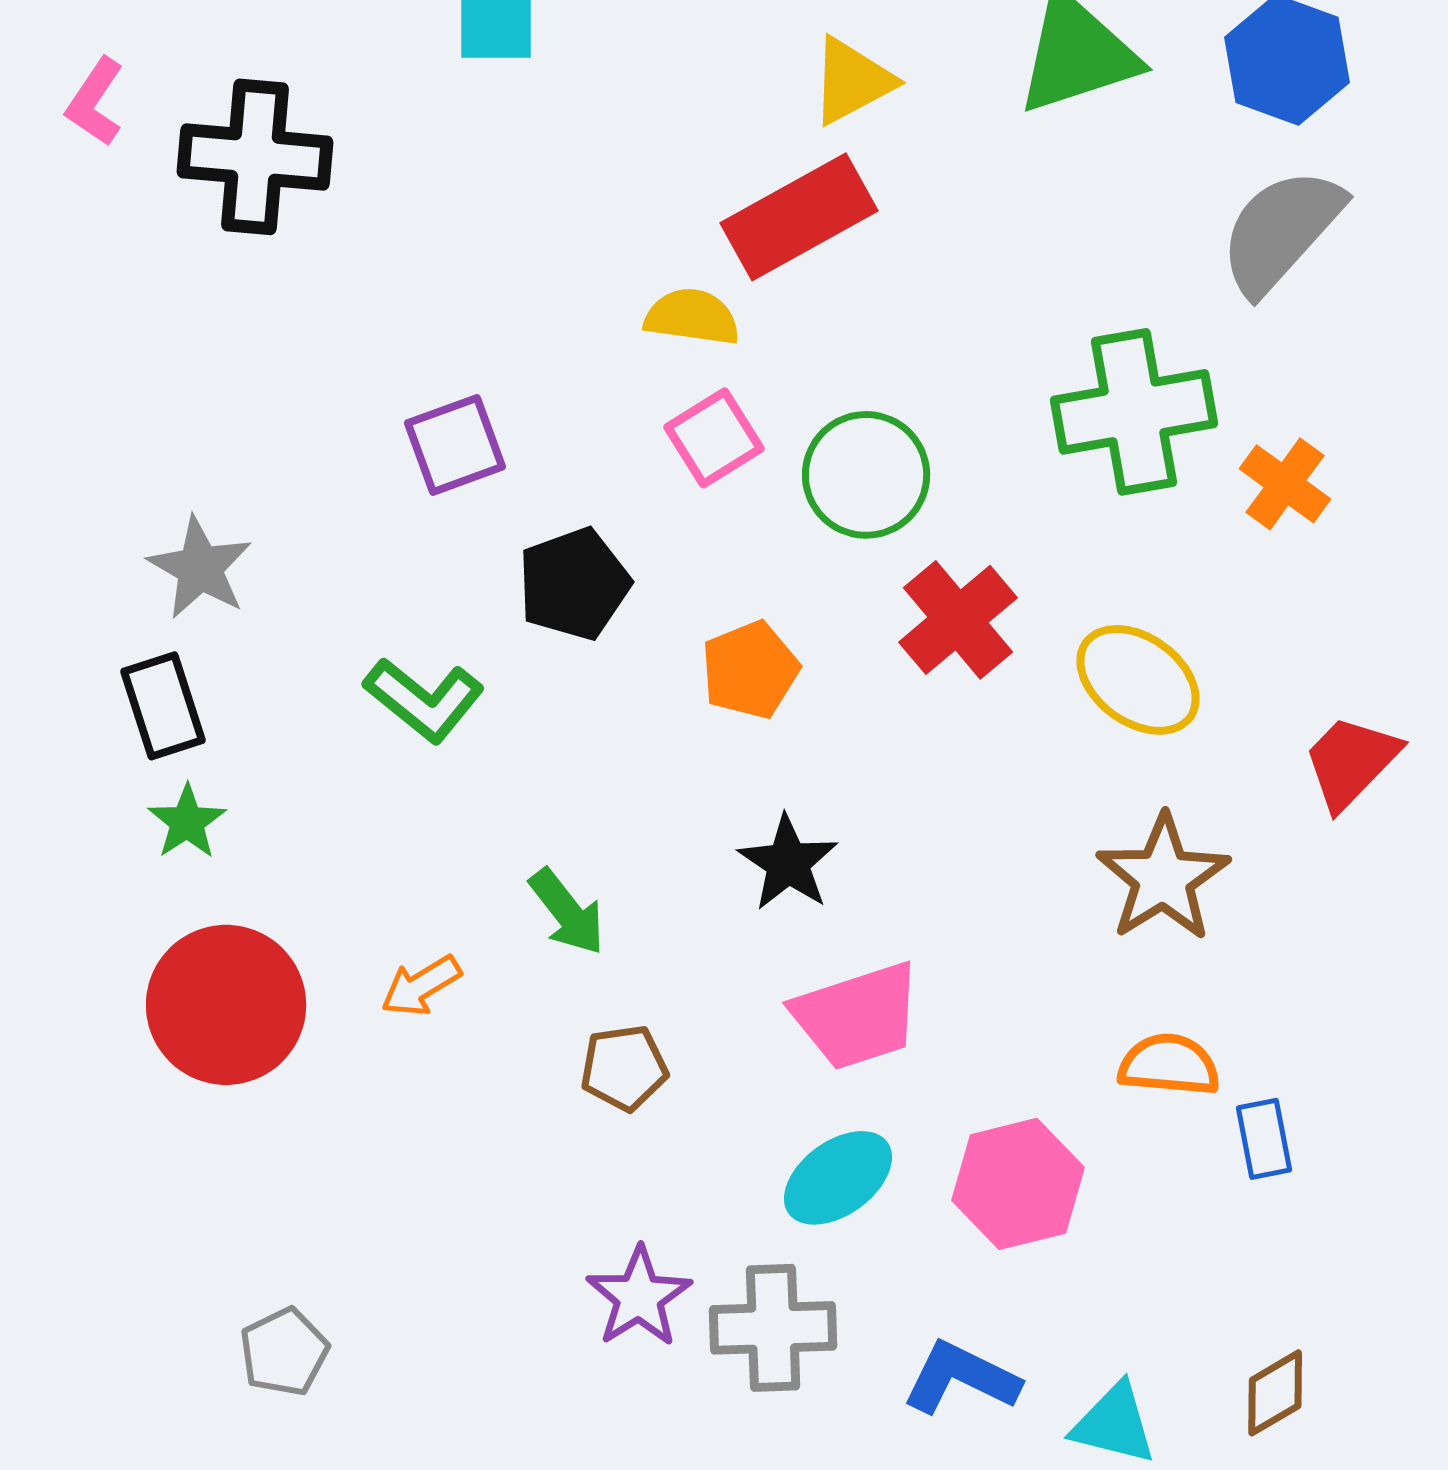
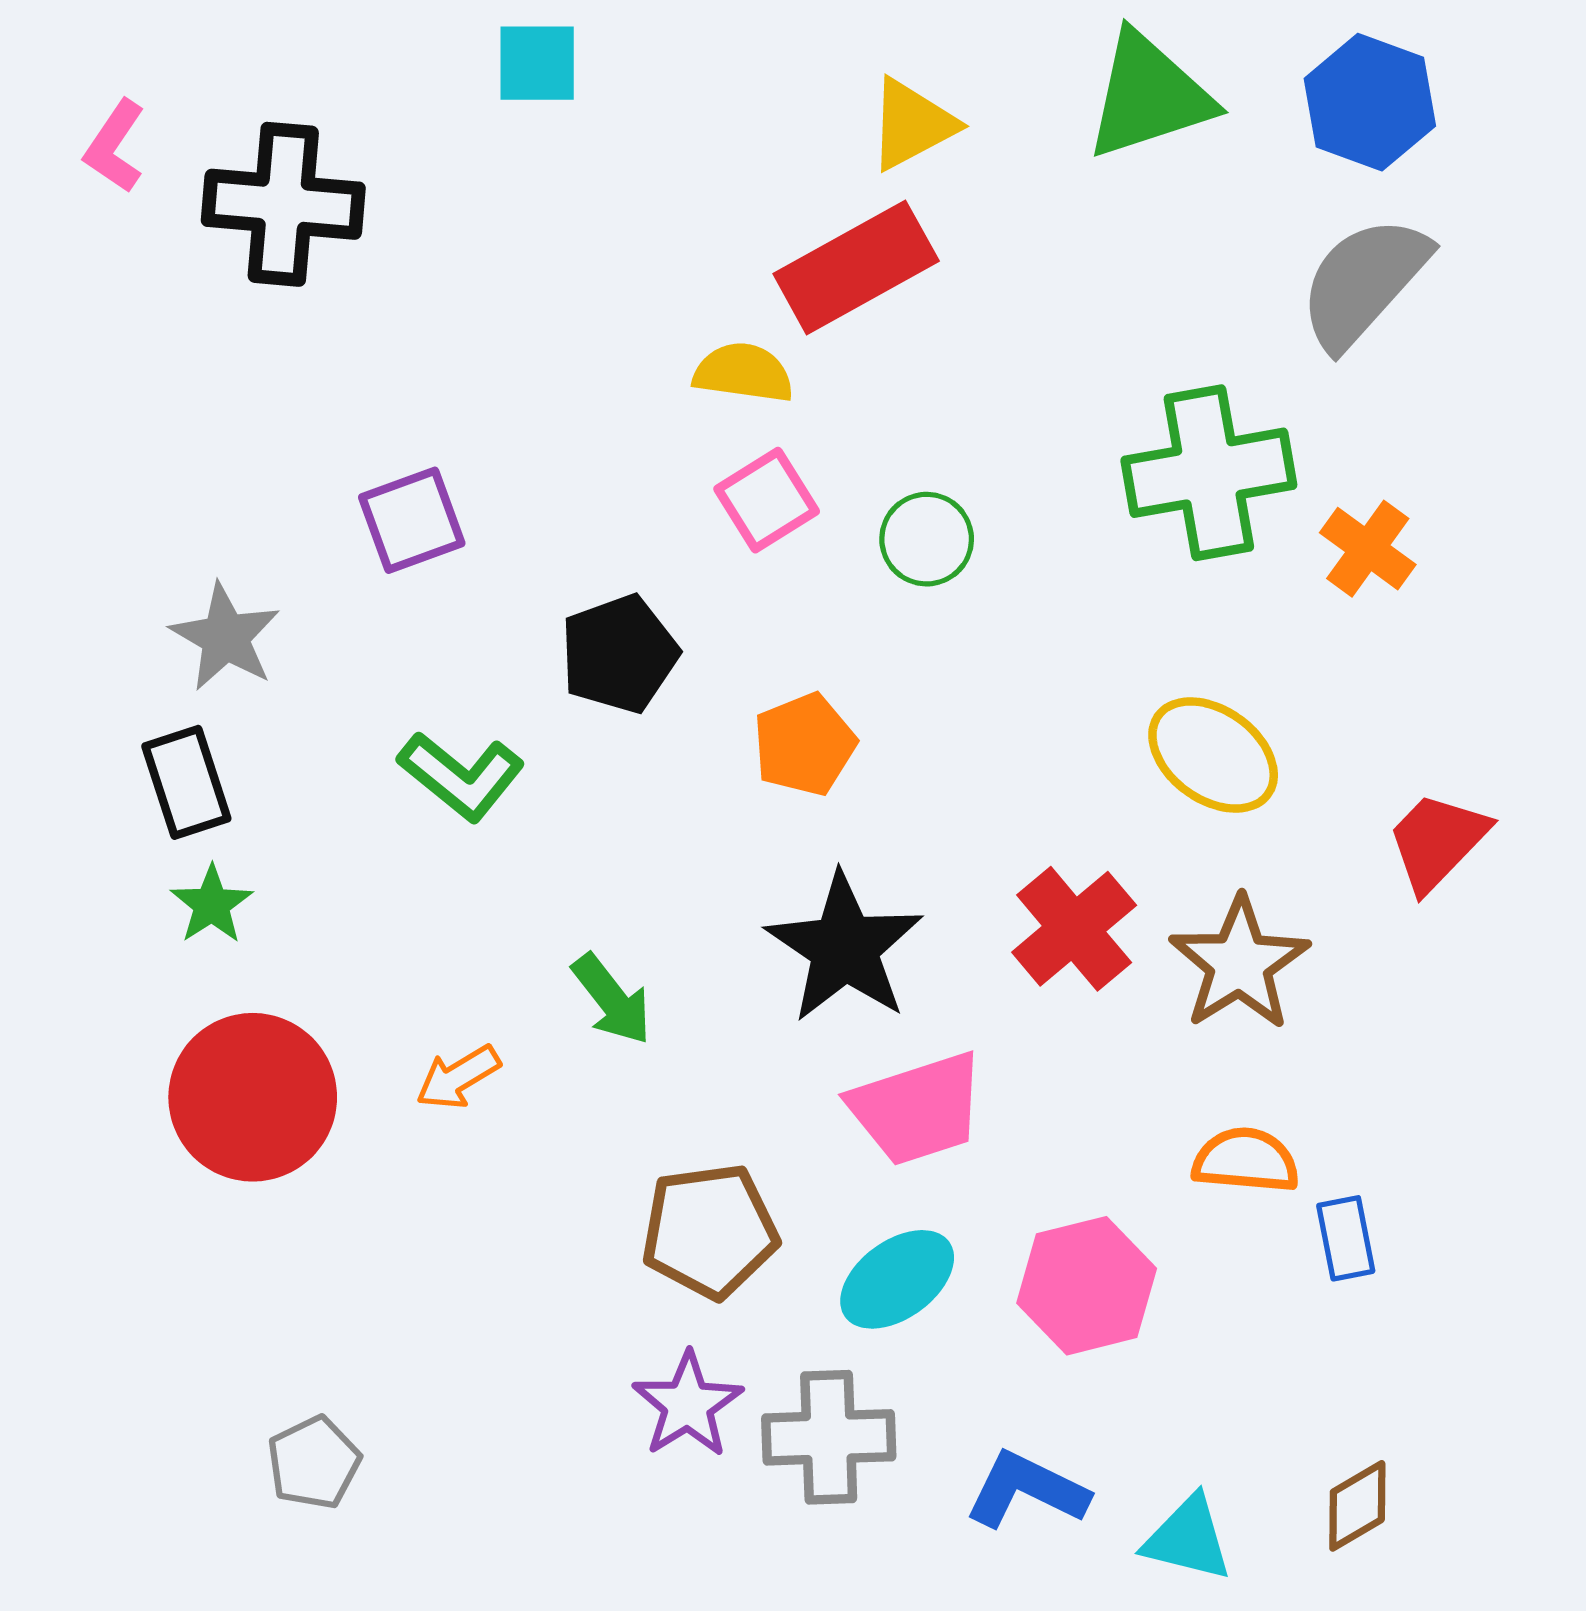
purple square: (455, 445) -> (412, 520), moved
green circle: (866, 475) -> (927, 539), size x0.7
red cross: (958, 620) -> (1074, 929), moved
black star: (788, 863) -> (845, 948), size x1.5
brown pentagon: (624, 1068) -> (710, 1231), moved, size x1.5

